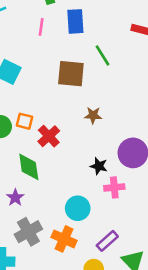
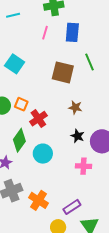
black star: (99, 166) -> (77, 136), moved
green diamond: (29, 167) -> (19, 140), turned 35
cyan circle: (78, 208) -> (43, 154), moved

